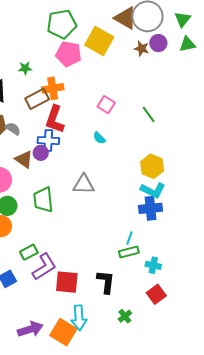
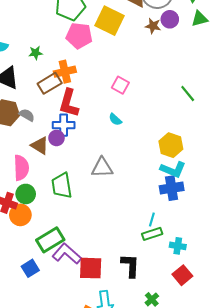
green line: (149, 114) -> (188, 93), moved
green rectangle: (29, 252) -> (50, 240), size x1.5
purple L-shape: (44, 267) -> (67, 254), turned -104

